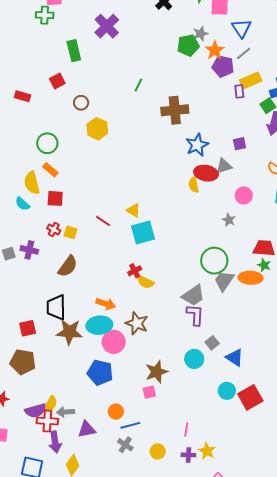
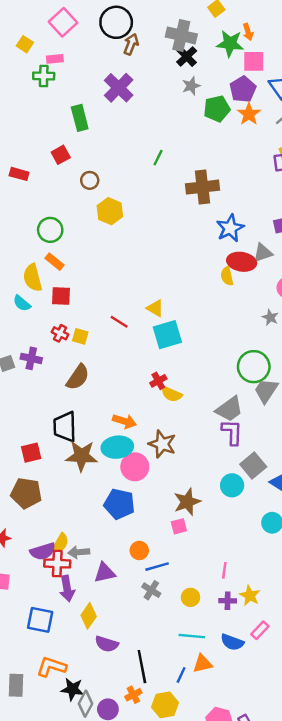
gray star: (201, 34) -> (191, 86), moved
purple pentagon: (223, 66) -> (243, 89), moved, turned 30
gray square: (212, 343) -> (253, 466), size x1.5

